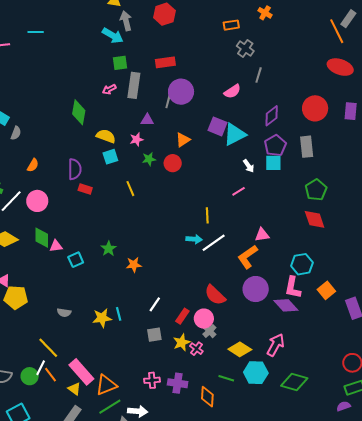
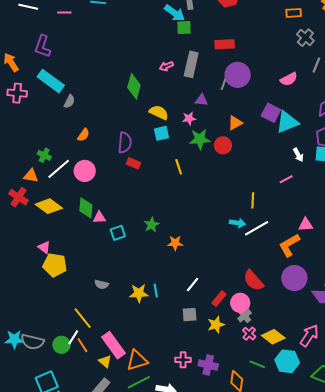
green square: (120, 63) -> (184, 28), moved
green star: (149, 159) -> (200, 139), size x1.5
pink cross: (196, 349) -> (249, 334), moved

